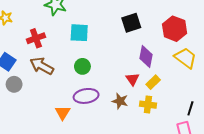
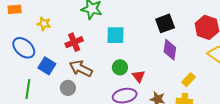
purple diamond: (146, 56) -> (170, 50), moved
red triangle: (132, 79) -> (139, 76), moved
gray circle: (14, 84) -> (68, 88), moved

